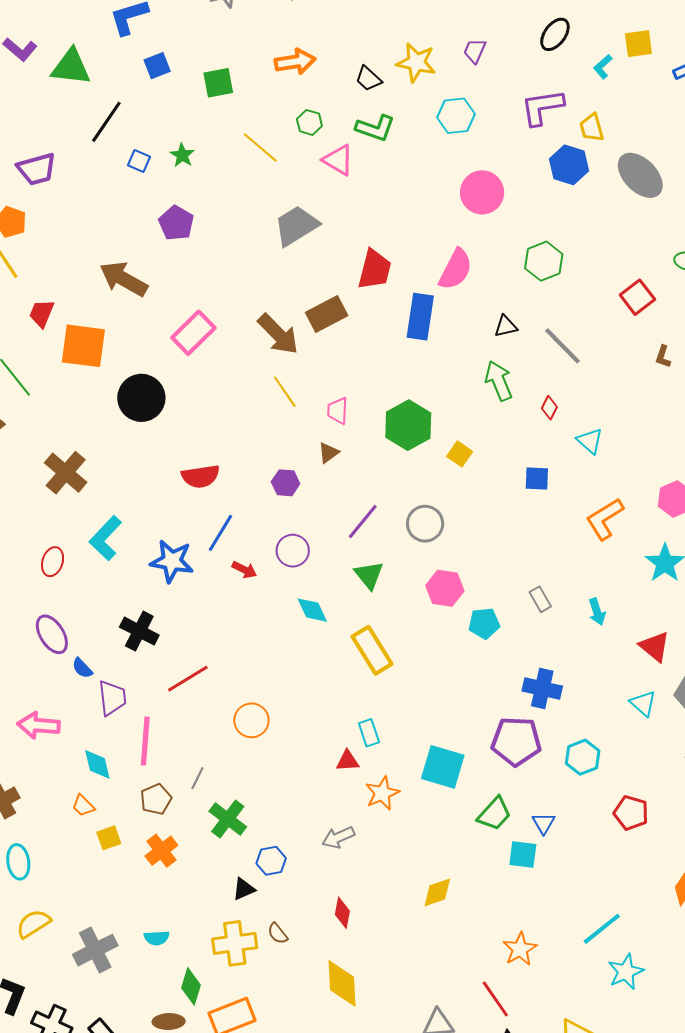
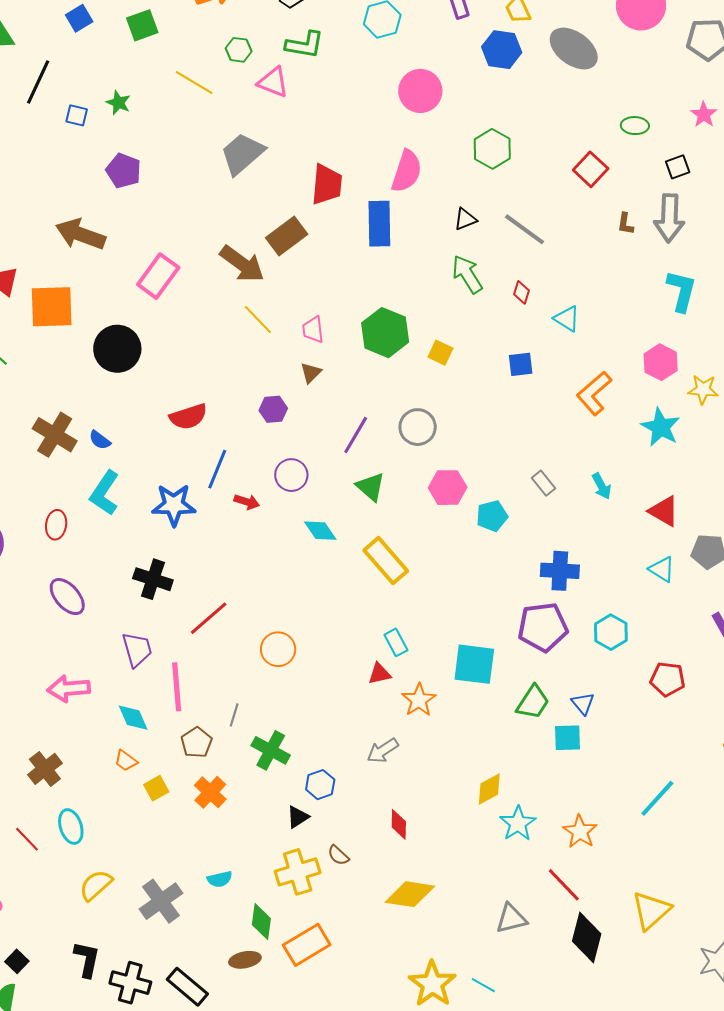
blue semicircle: (82, 668) -> (100, 440), moved
cyan star: (626, 972) -> (518, 824), moved
yellow diamond: (342, 983) -> (410, 894), turned -69

